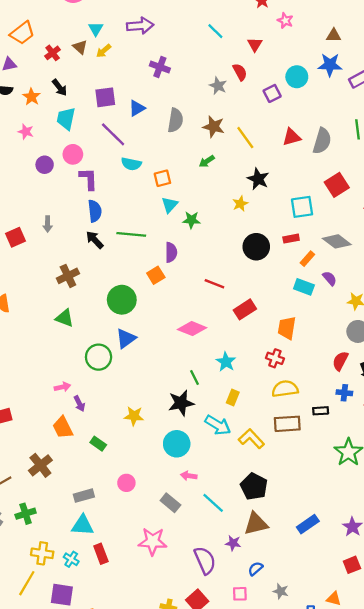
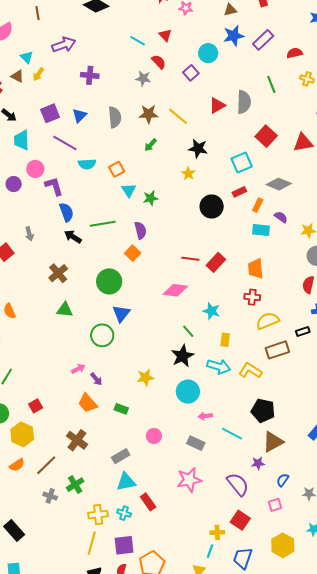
cyan line: (215, 31) -> (138, 41), moved
red line: (214, 284) -> (190, 259), moved

